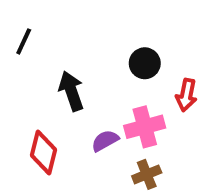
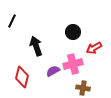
red arrow: (186, 95) -> (94, 48), turned 49
brown cross: (147, 174) -> (83, 88), moved, turned 32

